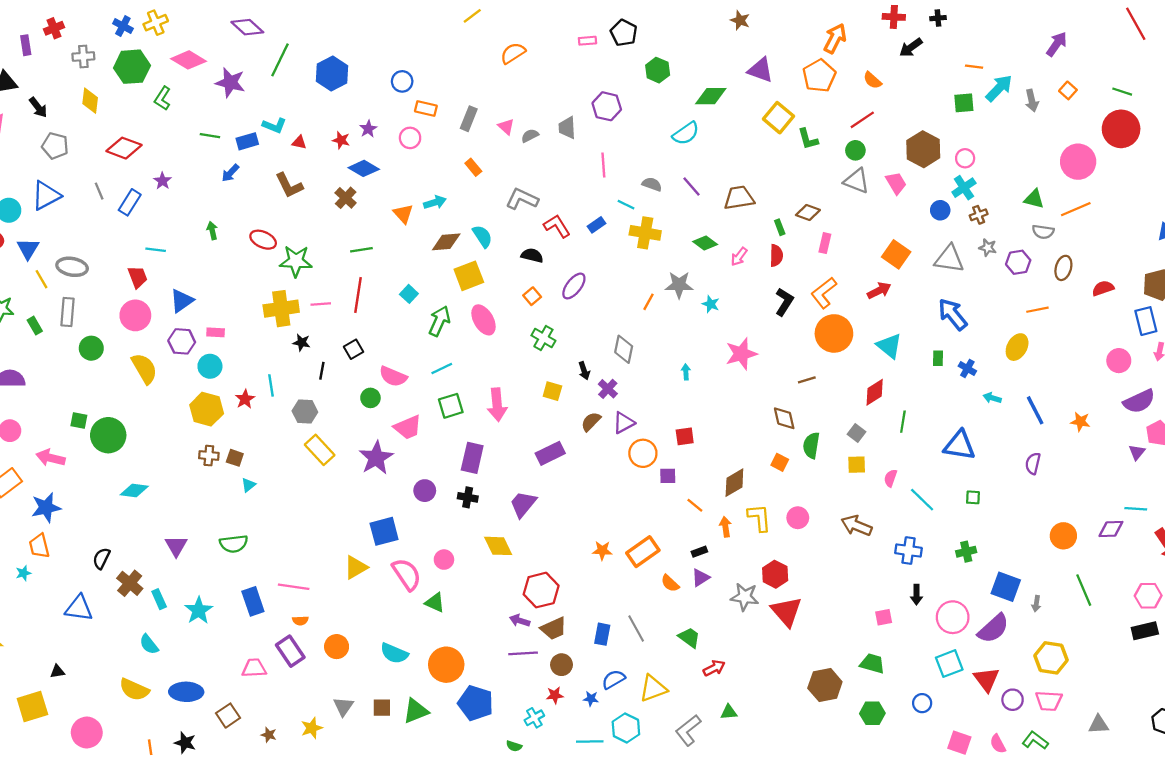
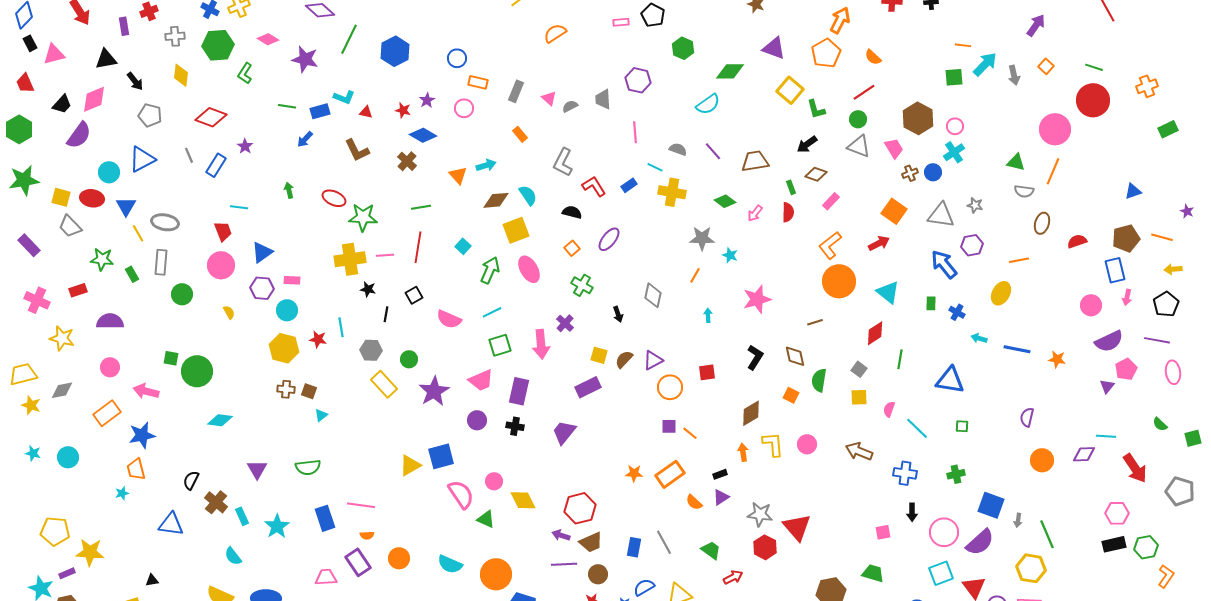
black arrow: (911, 47) -> (807, 144), moved
pink diamond: (188, 60) -> (268, 39), size x0.7
gray L-shape: (522, 199) -> (563, 162), turned -88
orange line: (1076, 209) -> (1053, 171), turned -44
brown cross: (979, 215) -> (910, 173), moved
pink rectangle: (825, 243) -> (831, 201), turned 30
purple hexagon: (1018, 262) -> (972, 245), moved
orange line: (649, 302) -> (695, 275), moved
black L-shape: (784, 302) -> (755, 357), moved
yellow semicircle: (144, 369) -> (229, 312), size x0.5
purple cross: (608, 389) -> (565, 323), moved
yellow square: (552, 391) -> (599, 355), moved
green circle: (370, 398) -> (409, 359), moved
red star: (245, 399) -> (318, 339), turned -30
blue line: (1035, 410) -> (1017, 349), turned -52
pink trapezoid: (408, 427) -> (481, 380), moved
purple semicircle: (1033, 463) -> (1027, 417), moved
purple square: (668, 476) -> (669, 426), moved
orange line: (695, 505) -> (690, 433), moved
yellow diamond: (498, 546) -> (523, 500), moved
yellow triangle: (356, 567) -> (410, 465), moved
red hexagon: (775, 574) -> (765, 547), moved
green line: (1084, 590) -> (1047, 534), moved

